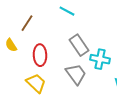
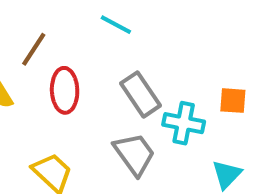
red ellipse: (40, 55) -> (65, 90), moved

